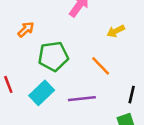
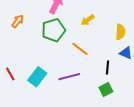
orange arrow: (26, 29) -> (18, 21), moved
green pentagon: (53, 56) -> (53, 30), moved

